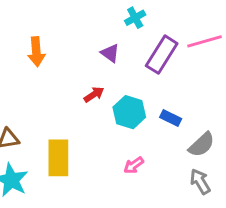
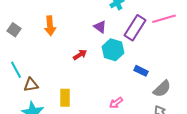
red arrow: (94, 94) -> (80, 55), moved
cyan hexagon: (129, 112) -> (113, 50), moved
yellow rectangle: (58, 158) -> (65, 98), size x0.7

